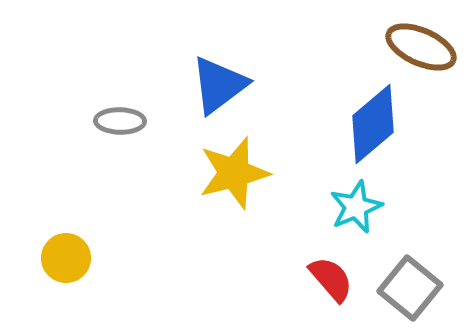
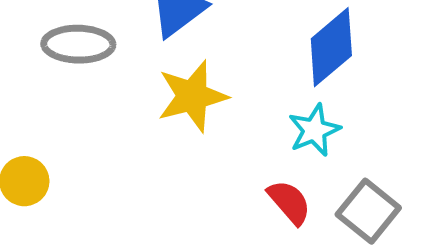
gray ellipse: (120, 121) -> (78, 44), size x1.4

